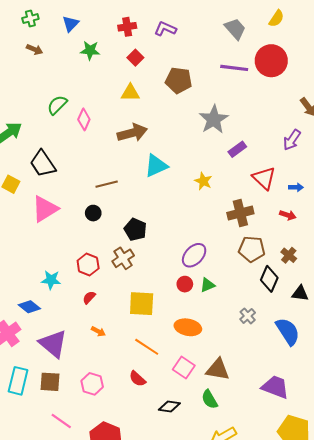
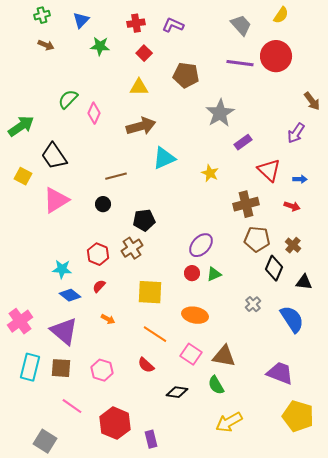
black pentagon: (135, 230) -> (144, 220), turned -30
blue diamond: (29, 307) -> (70, 295), moved

